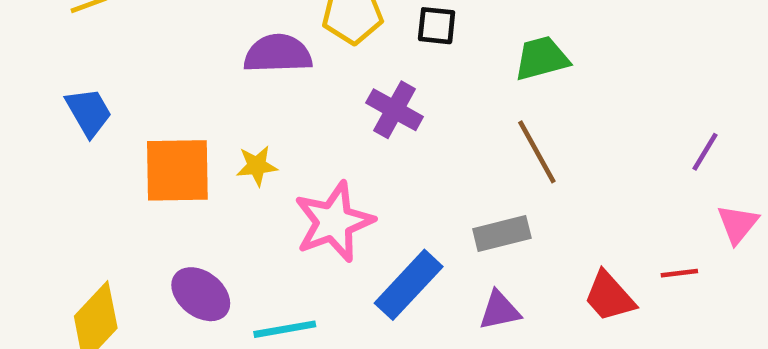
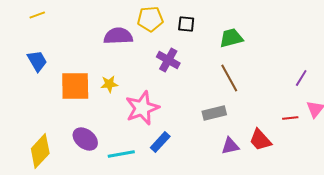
red line: (679, 273) -> (290, 118), moved
blue rectangle: (409, 285) -> (160, 142), moved, size x0.7
purple triangle: (500, 311) -> (230, 146), moved

